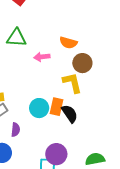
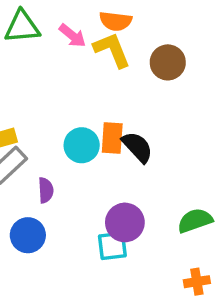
pink arrow: (42, 57) -> (72, 36), moved, turned -126
brown circle: (82, 63) -> (168, 62), moved
yellow L-shape: (72, 83) -> (112, 50), moved

